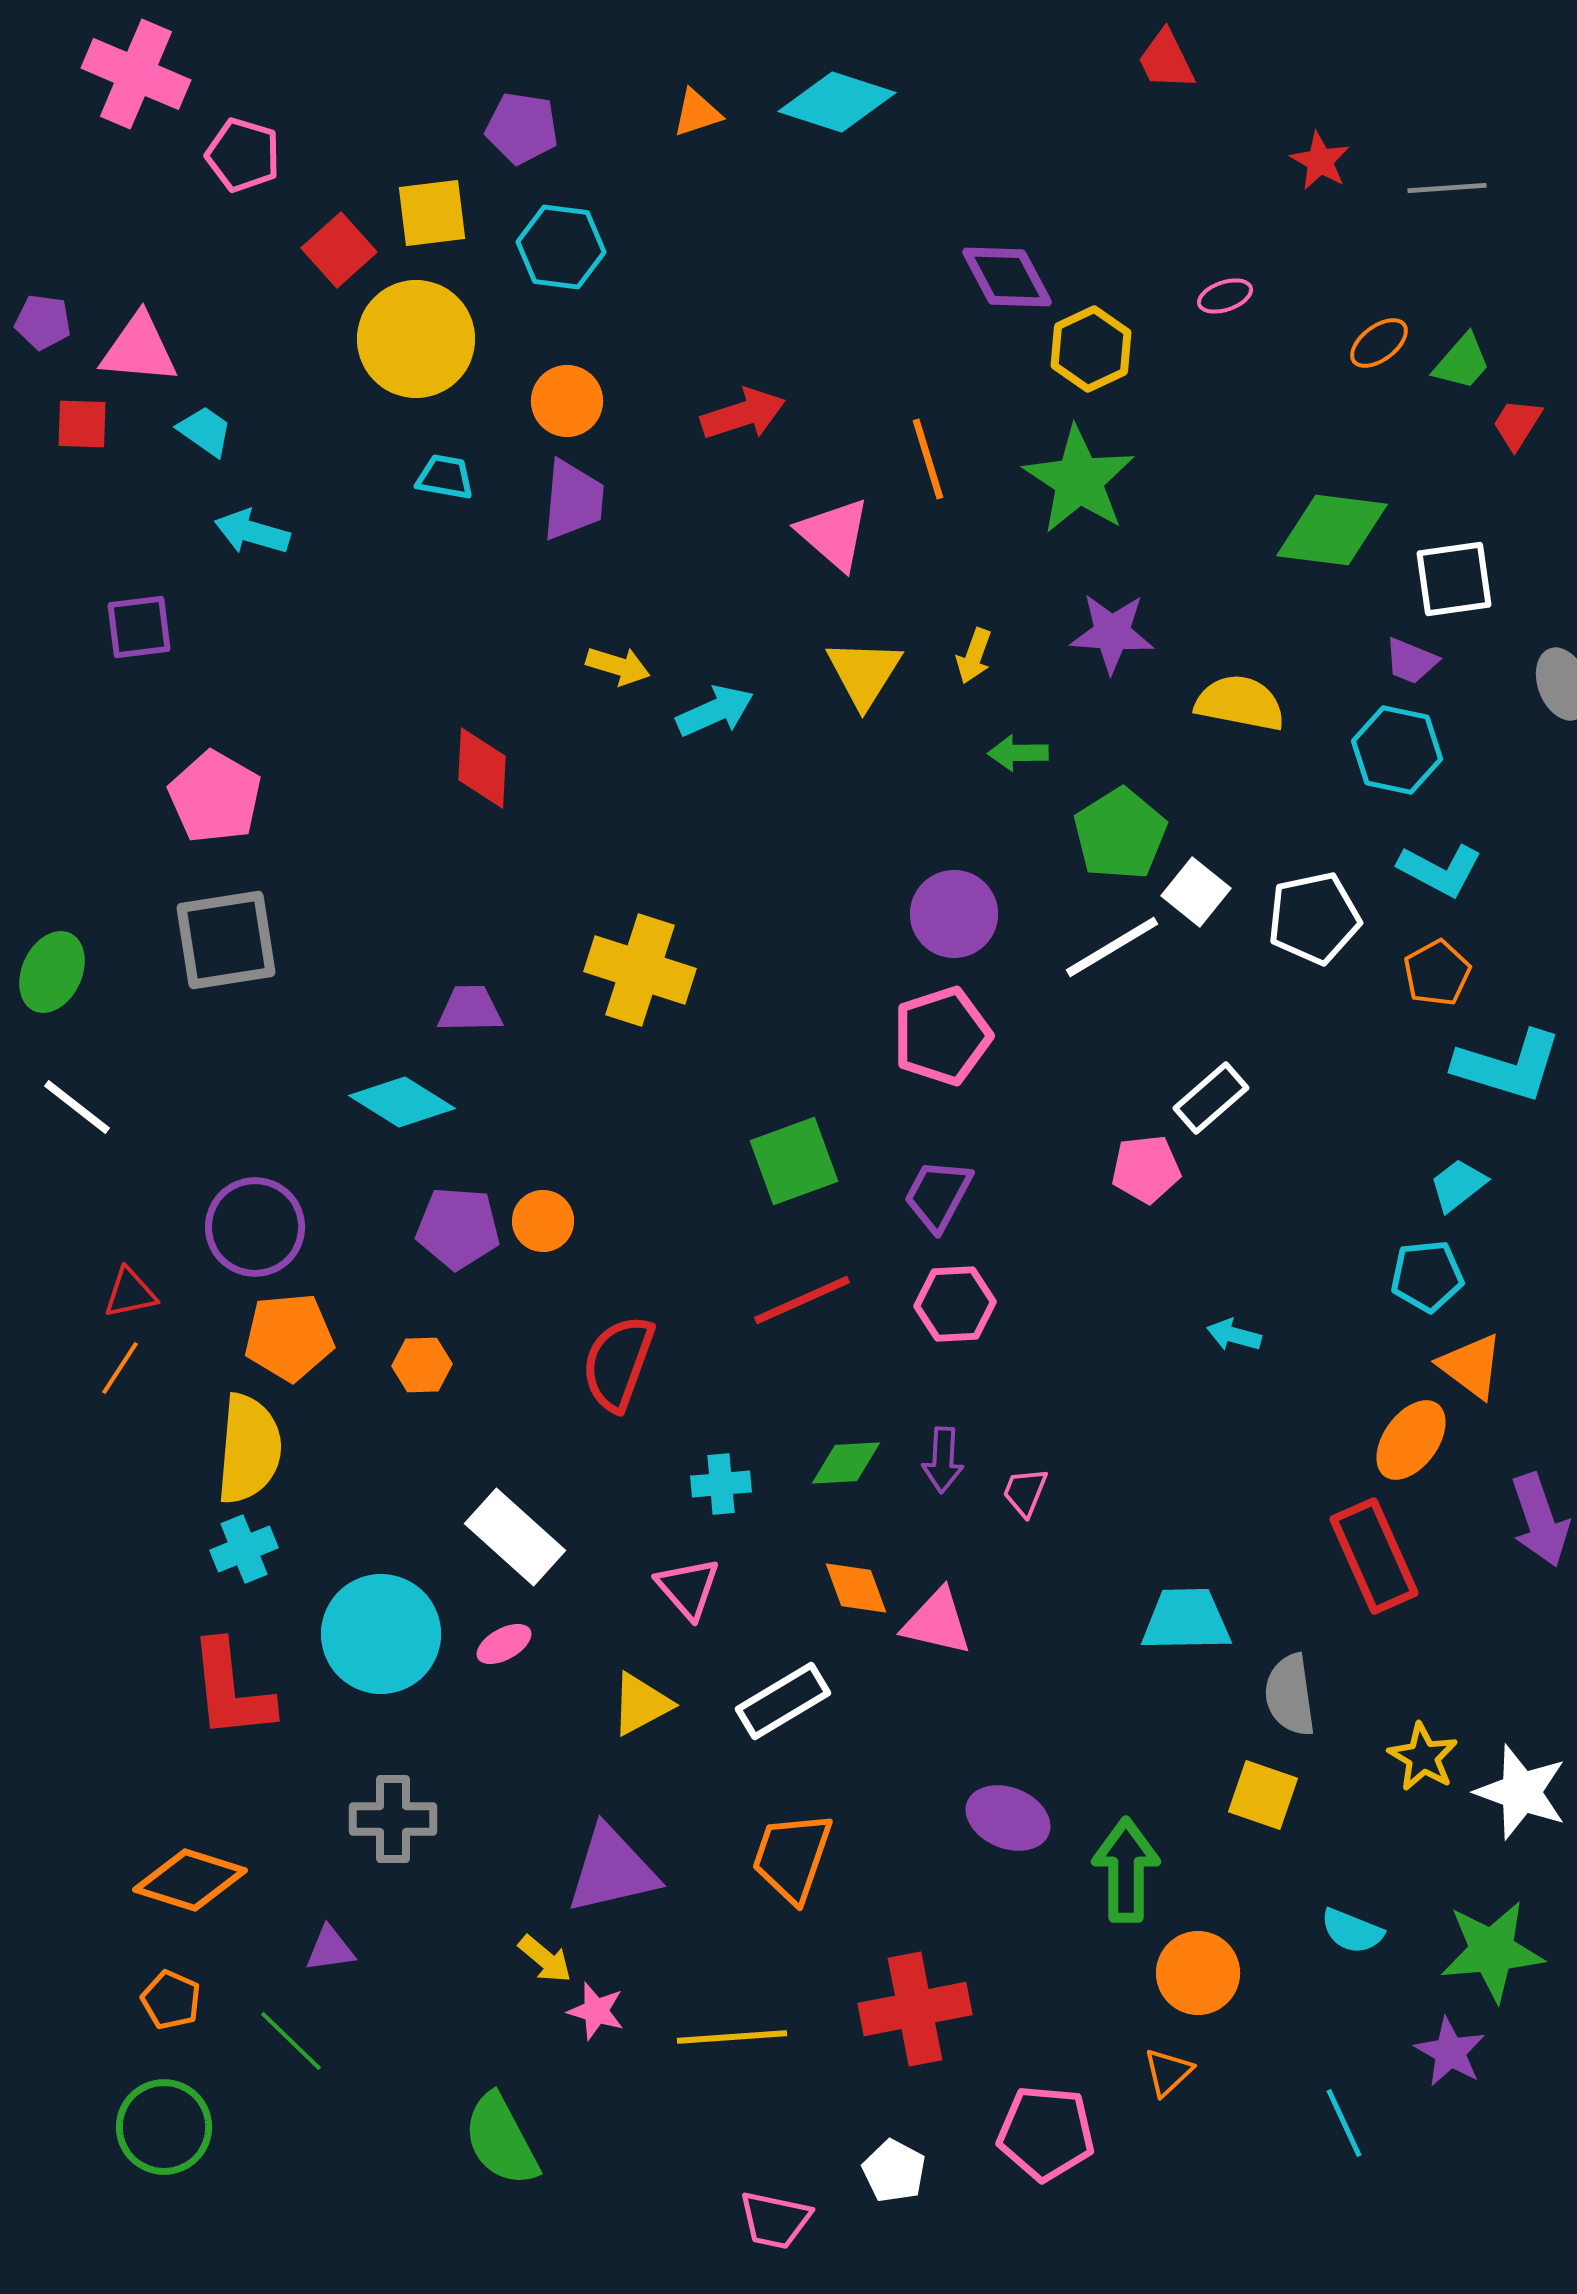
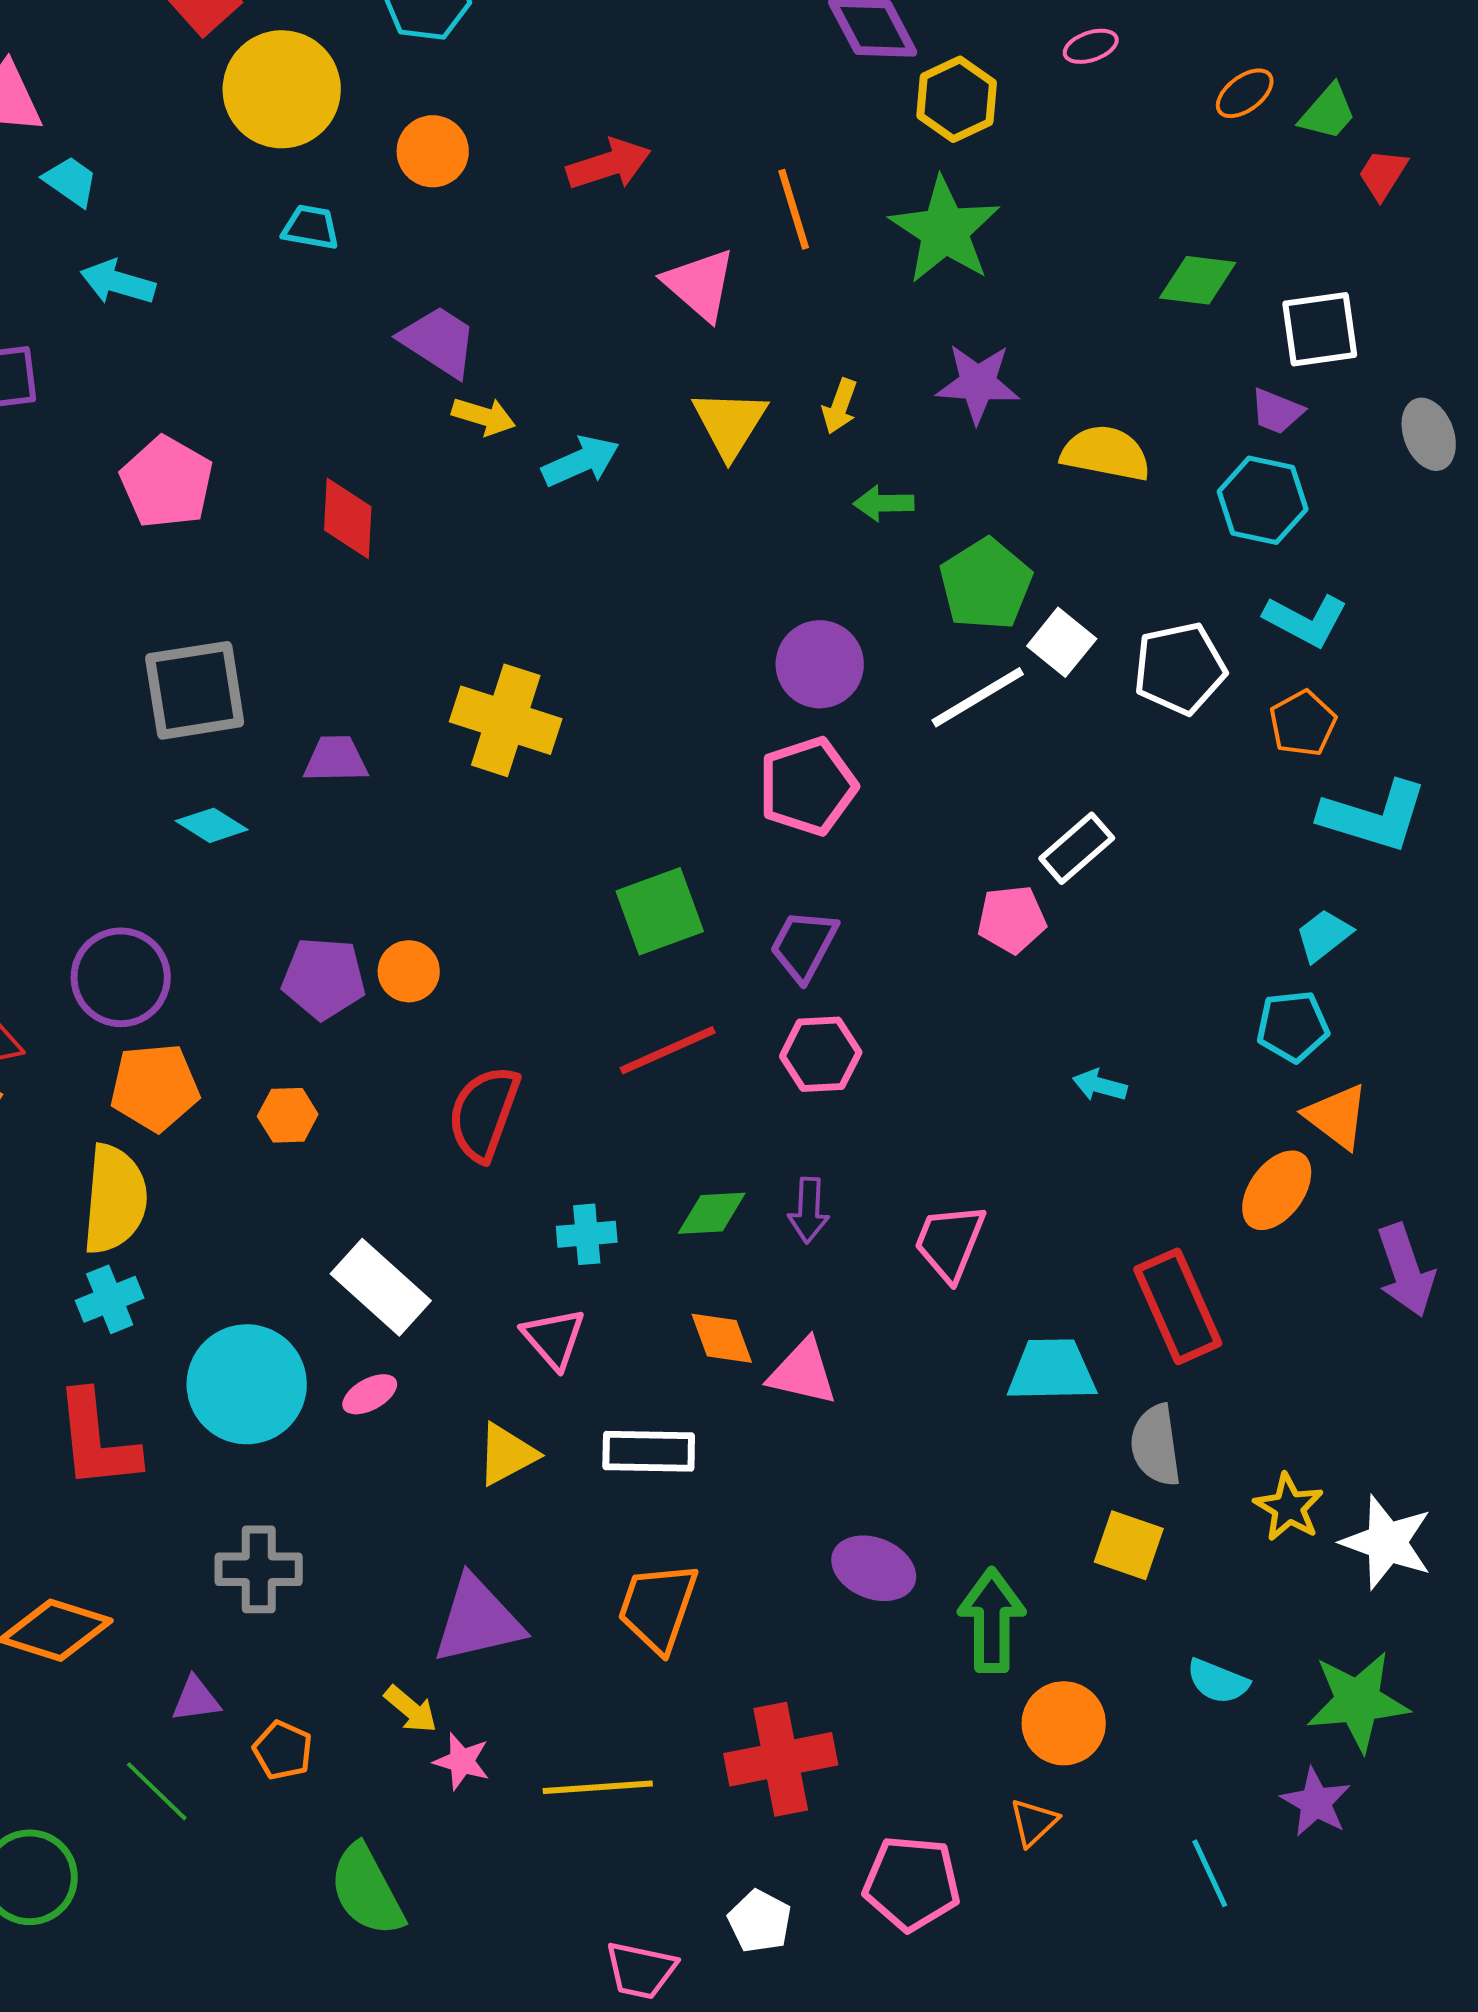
purple trapezoid: (573, 500) -> (439, 341), moved, turned -62
green diamond: (1332, 530) -> (1198, 280), size x0.7
pink pentagon: (215, 797) -> (167, 482), moved
gray square: (226, 940) -> (195, 690), moved
cyan diamond: (402, 1102) -> (212, 825), moved, size x0.7
pink trapezoid: (1025, 1492) -> (950, 1242), moved, size x1.6
red rectangle: (1374, 1556) -> (1178, 1306), moved
white rectangle: (783, 1701) -> (649, 1451), turned 32
orange pentagon: (171, 2000) -> (283, 1750), moved

